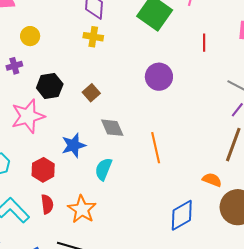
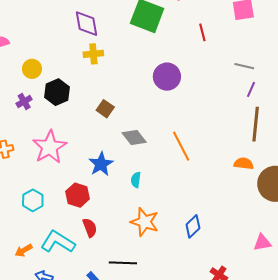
black hexagon: (50, 86) -> (57, 92), moved
cyan semicircle: (104, 169) -> (136, 180), size x0.7
orange star: (82, 209) -> (145, 222), moved
blue diamond: (182, 215) -> (193, 226), moved, size x0.7

